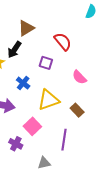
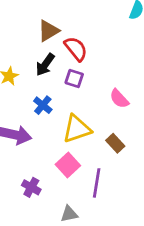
red semicircle: (63, 42) -> (76, 49), moved
black arrow: (14, 50) -> (45, 65), moved
pink square: (32, 126) -> (68, 165), moved

